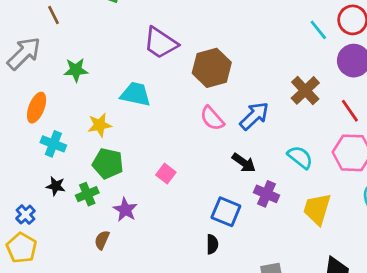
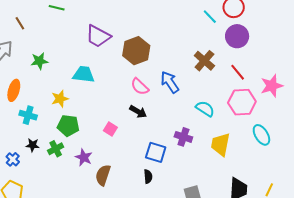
blue arrow: (254, 116) -> (170, 82), turned -75
black arrow: (244, 163) -> (138, 112), moved
blue cross: (25, 215) -> (13, 159), moved
brown semicircle: (102, 240) -> (103, 175), moved, size x1.5

